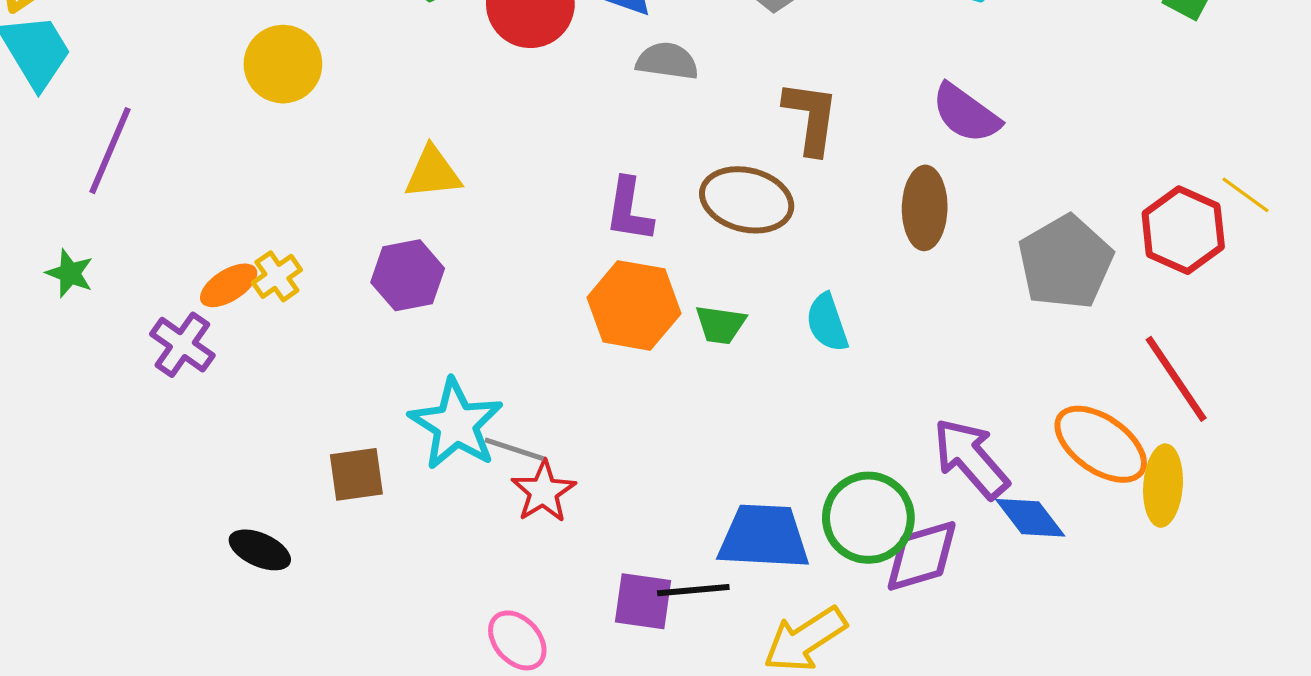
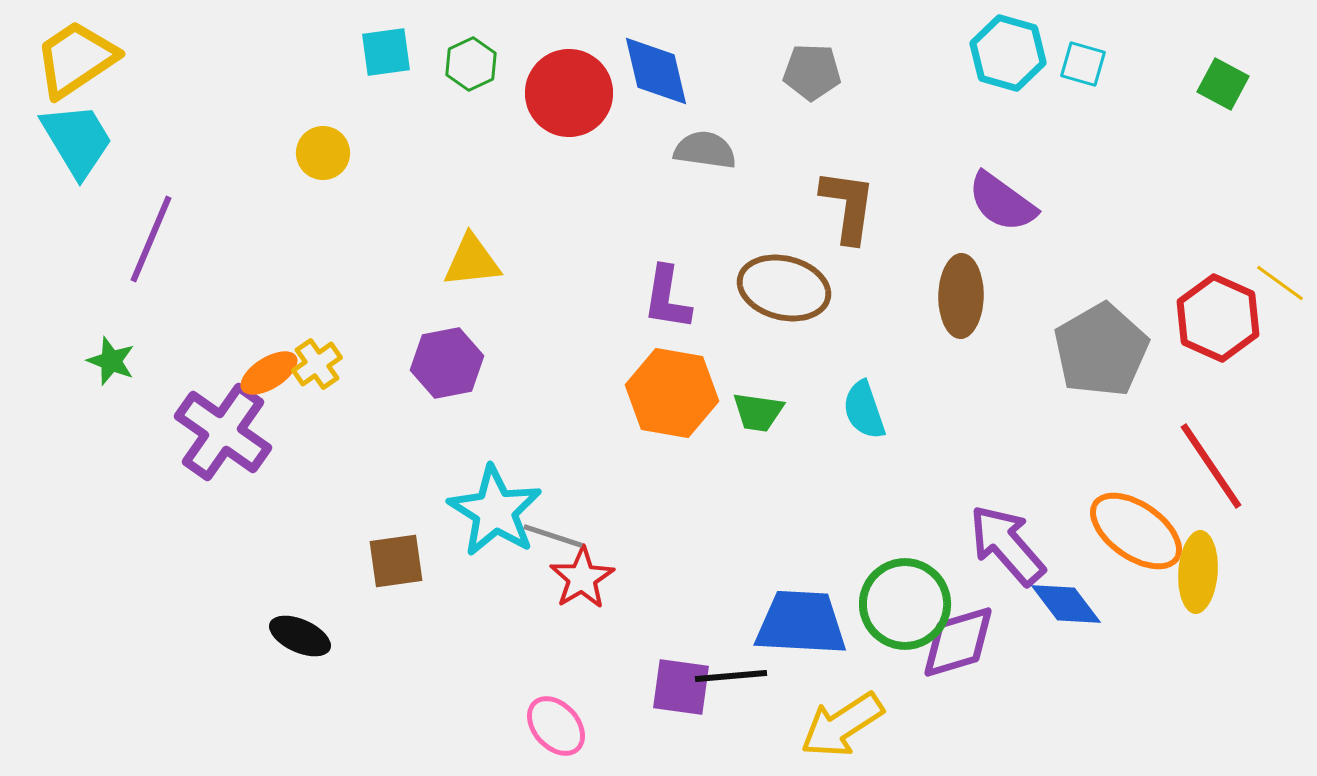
yellow circle: (283, 64) -> (323, 153), size x0.7
purple cross: (182, 345) -> (223, 432), size x1.5

